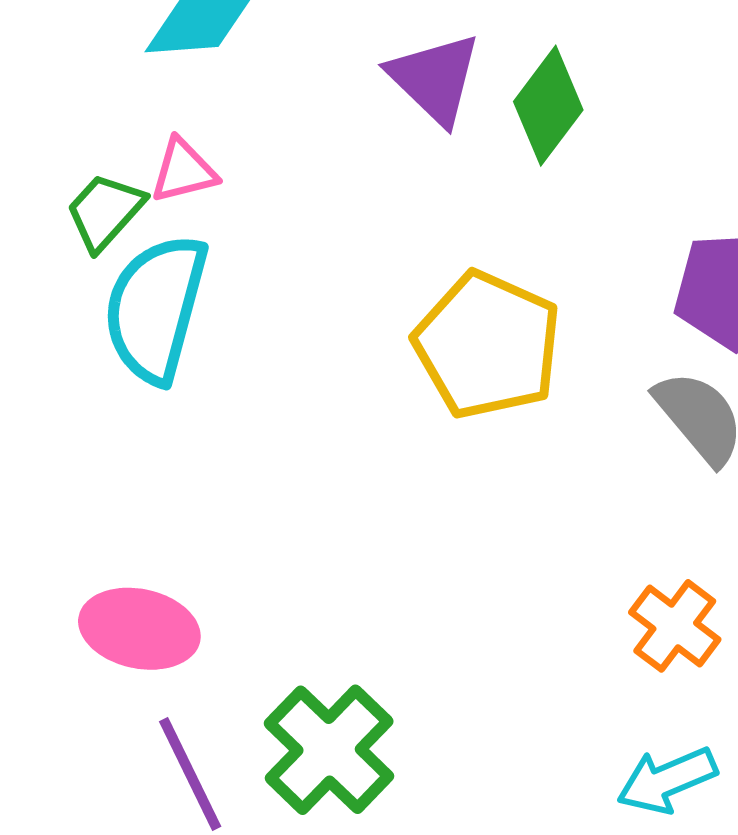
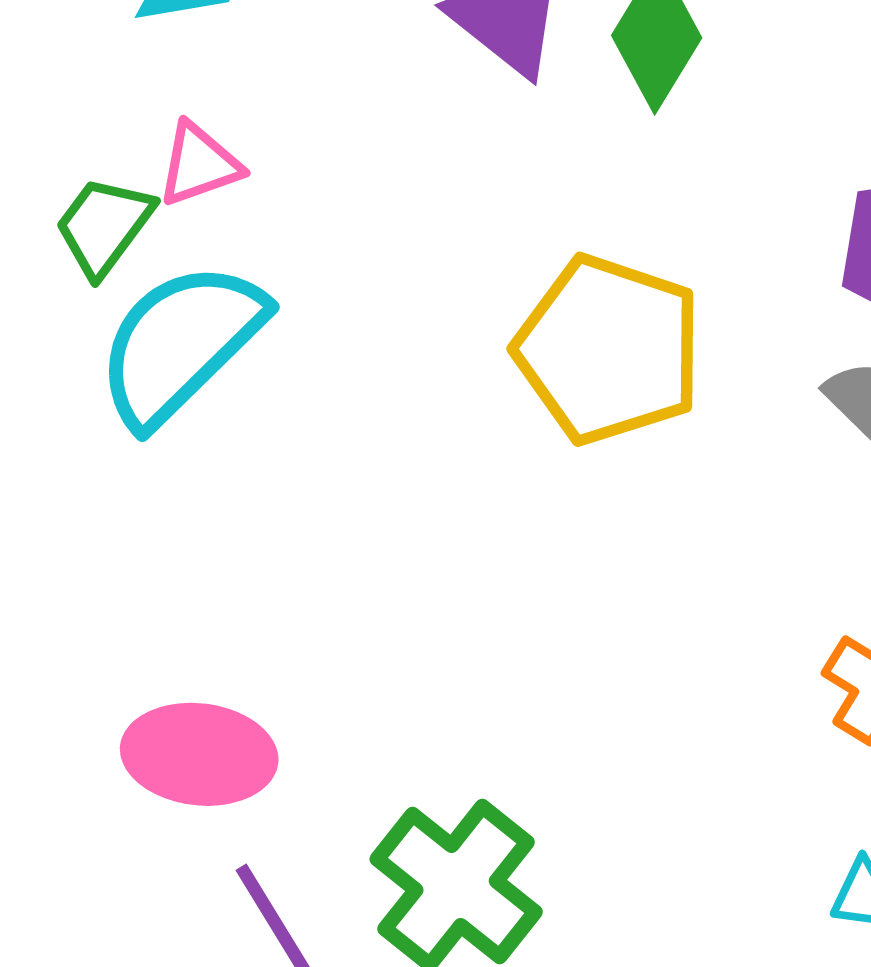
cyan semicircle: (156, 308) -> (180, 343), turned 36

